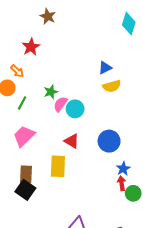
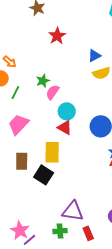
red star: (31, 47) -> (57, 36), moved
cyan circle: (75, 109) -> (67, 111), moved
black square: (25, 190) -> (44, 175), moved

